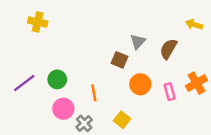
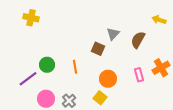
purple line: (24, 83) -> (28, 79), moved
orange circle: (140, 84) -> (108, 79), moved
orange line: (94, 93) -> (75, 67), moved
pink circle: (63, 109) -> (46, 99), moved

